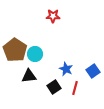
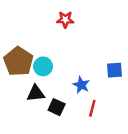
blue square: (93, 71) -> (114, 70), moved, turned 32
black square: (54, 87) -> (57, 107), moved, turned -32

